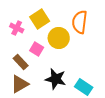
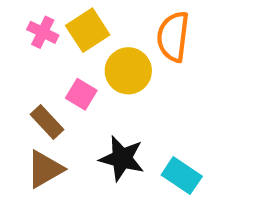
pink cross: (17, 28) -> (43, 32), moved

